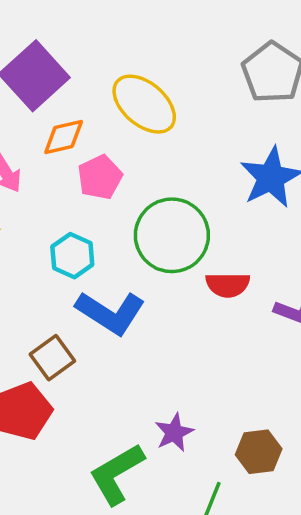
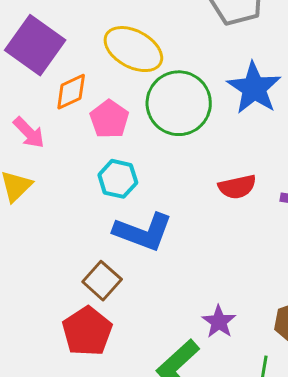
green circle: (172, 235) -> (179, 103), moved
cyan hexagon: (72, 256) -> (118, 179), moved

